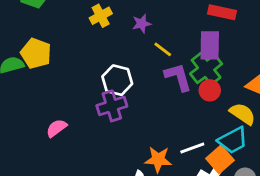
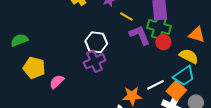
yellow pentagon: (36, 53) -> (34, 68), moved
green cross: (206, 69) -> (159, 27), turned -30

